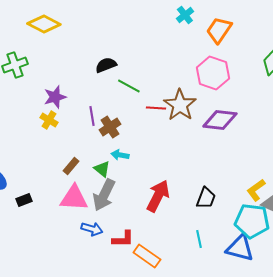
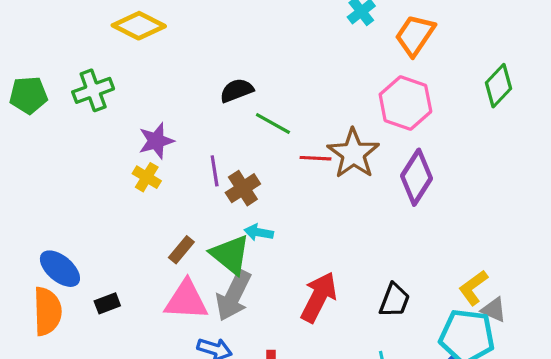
purple diamond: (220, 120) -> (416, 177), turned -64
green triangle: (102, 169) -> (230, 254), size x1.6

